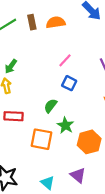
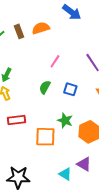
blue square: (69, 83) -> (70, 89), moved
green semicircle: (51, 106) -> (45, 87), moved
cyan triangle: (48, 183) -> (65, 174), moved

